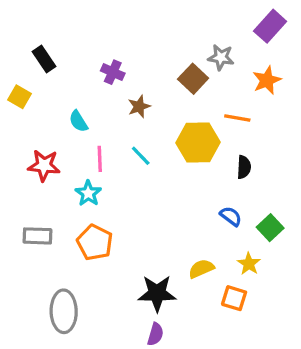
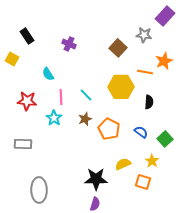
gray star: (221, 57) -> (144, 35), moved
orange star: (267, 80) -> (164, 61), moved
brown star: (139, 106) -> (85, 119), moved
orange pentagon: (95, 242) -> (109, 129), moved

